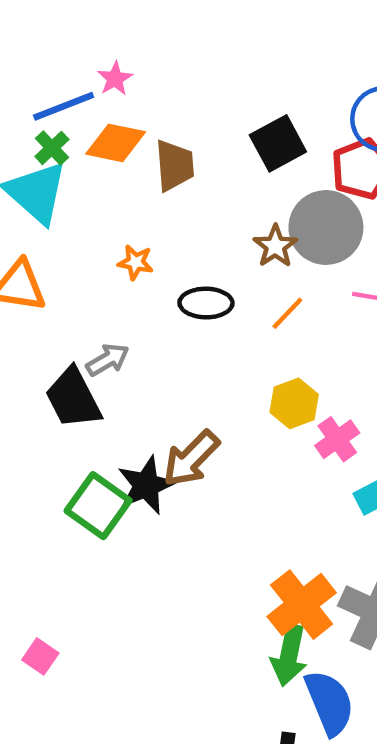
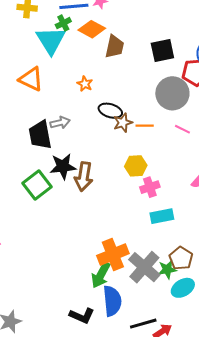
brown star: (275, 246) -> (123, 123), moved
orange line: (287, 313) -> (145, 126), turned 30
brown arrow: (191, 459) -> (84, 177), turned -52
black star: (146, 485) -> (63, 166), moved

